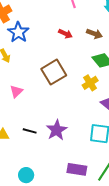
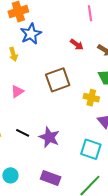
yellow cross: (90, 83) -> (91, 98), turned 35
purple star: (57, 130) -> (49, 137), turned -30
purple rectangle: (77, 169) -> (51, 178), moved

